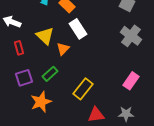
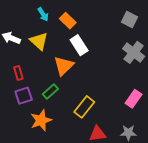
yellow triangle: (45, 36) -> (39, 41), moved
red rectangle: (19, 48) -> (18, 73), moved
orange triangle: (63, 49) -> (64, 66), size x1.5

